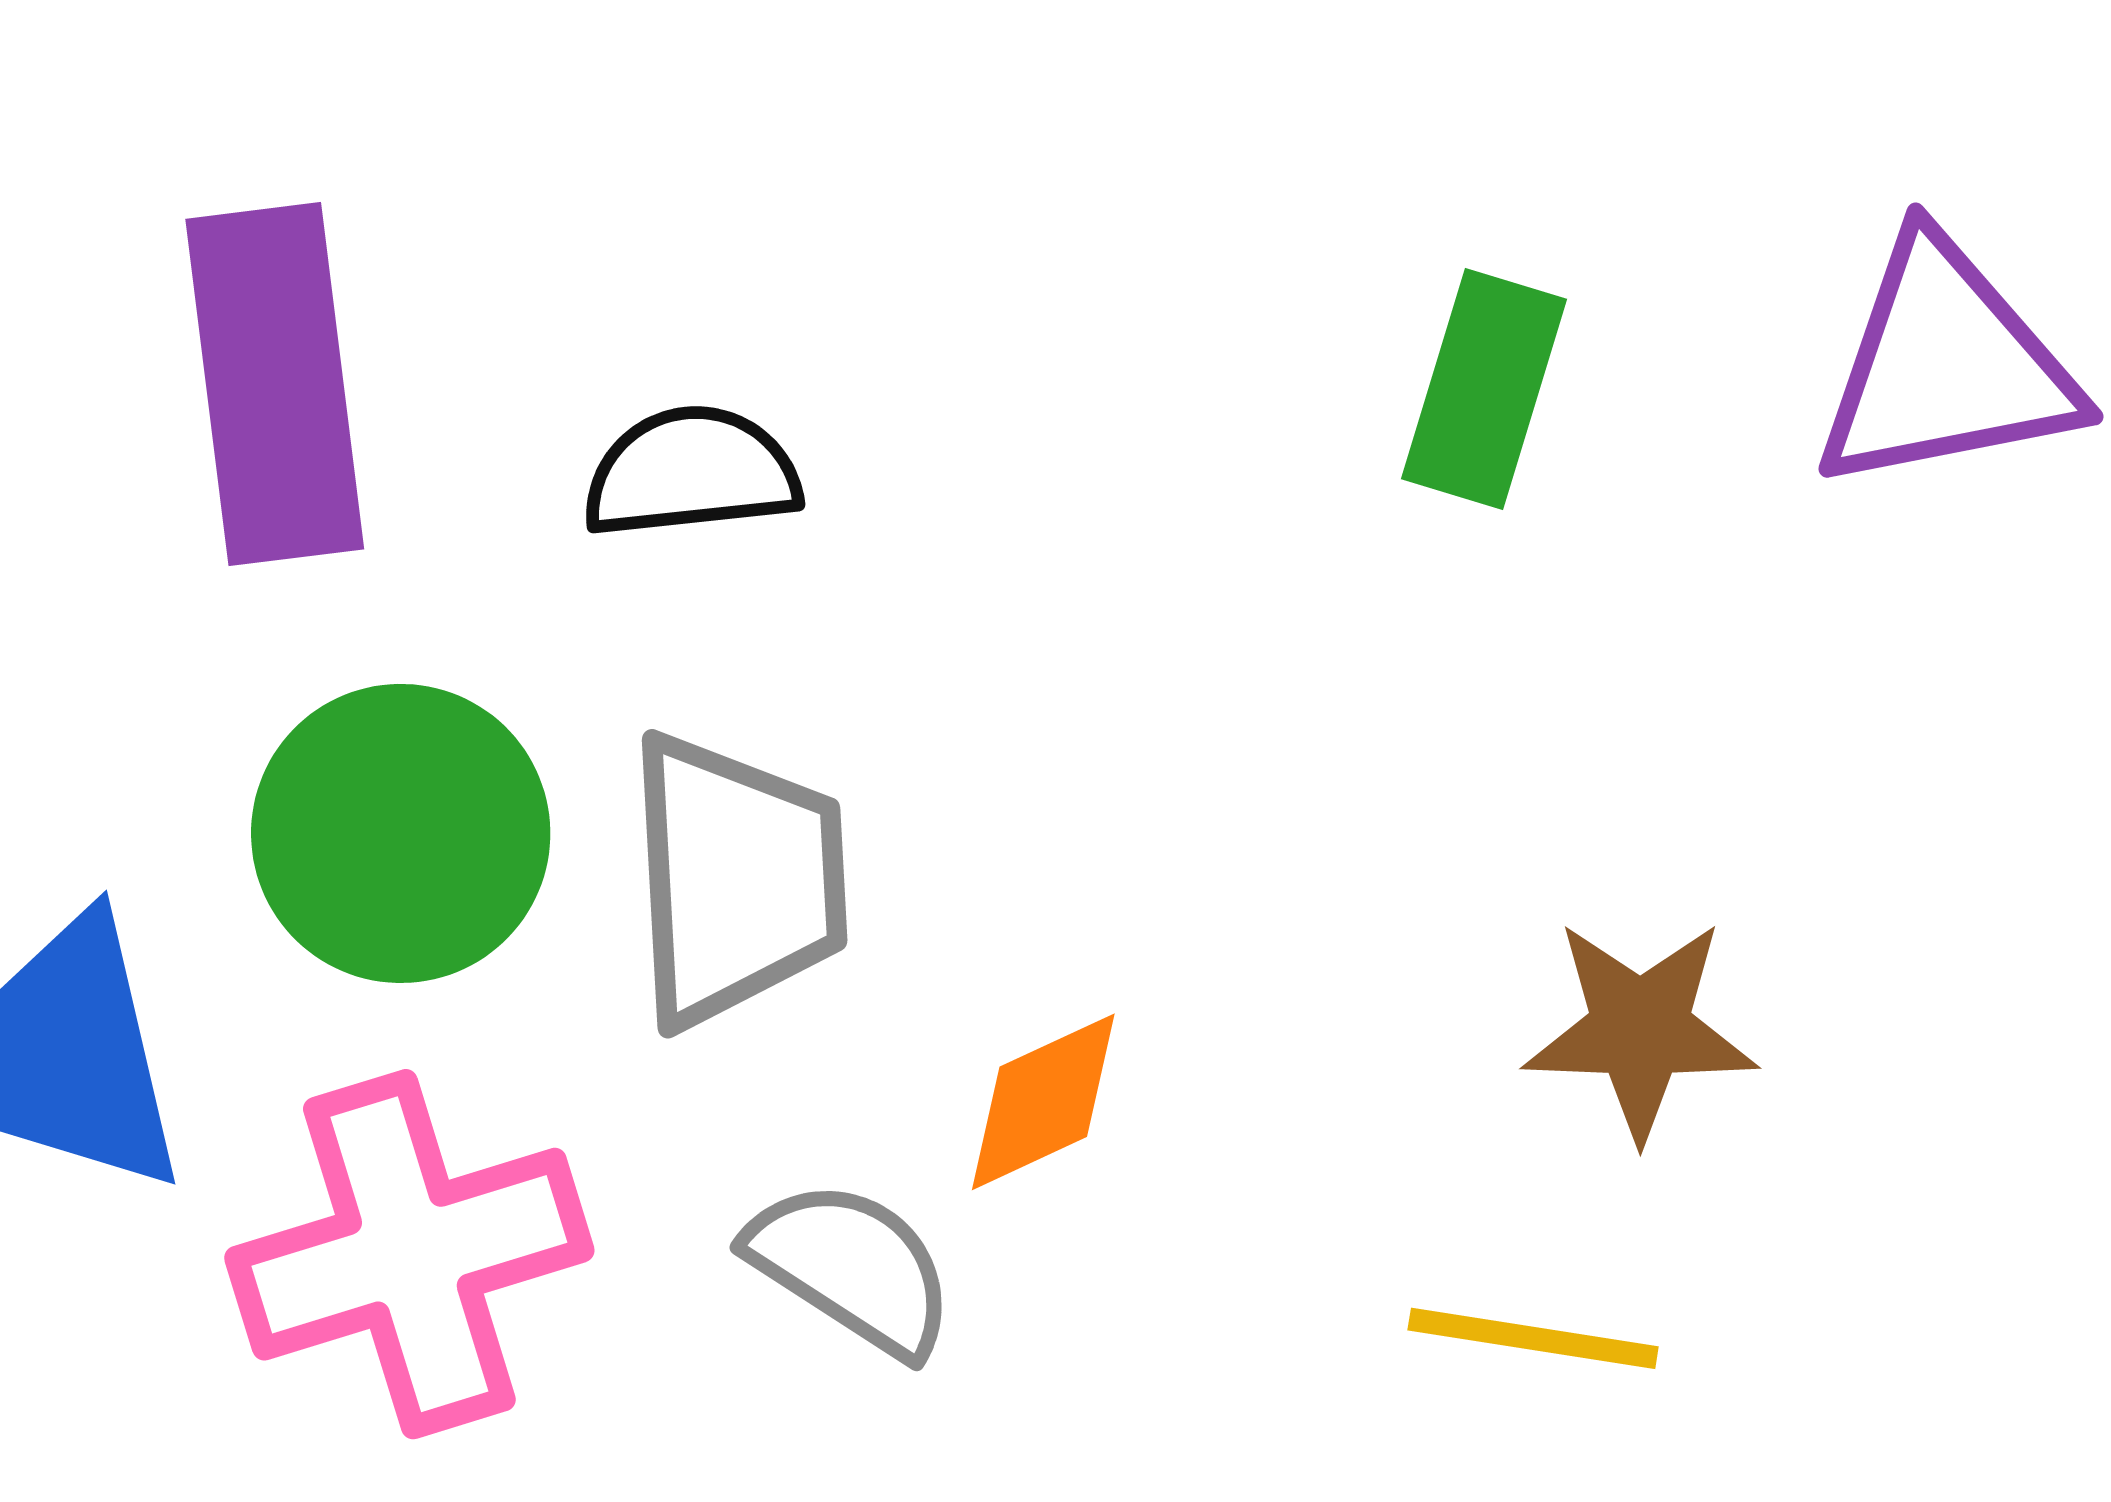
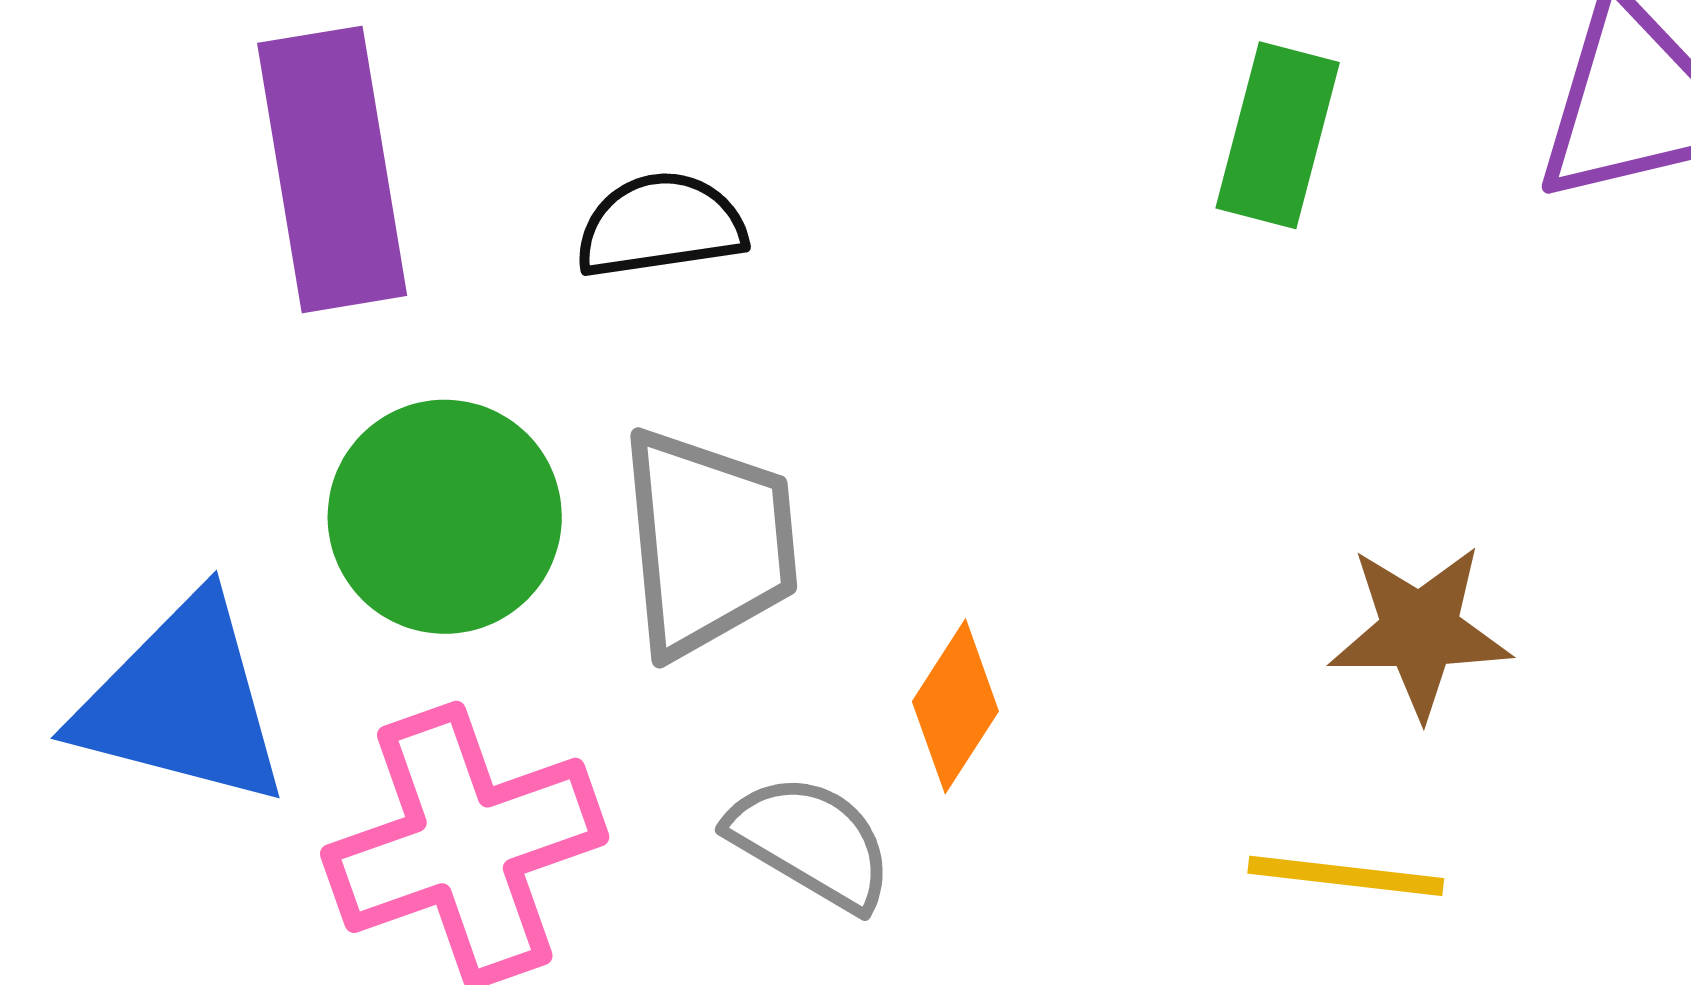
orange diamond: (1043, 1102) -> (955, 706), turned -30

